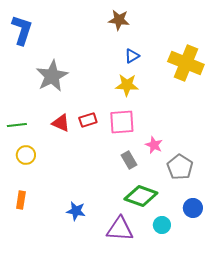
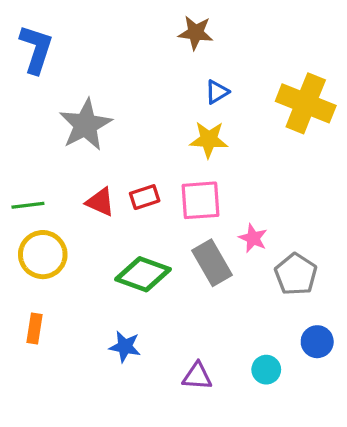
yellow circle: (26, 155) -> (43, 255), size x1.5
gray rectangle: (129, 160) -> (212, 263), size x1.5
green diamond: (141, 196) -> (143, 274), moved
purple triangle: (120, 229) -> (197, 376), size x0.7

